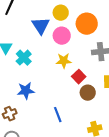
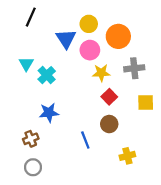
yellow star: (64, 61) -> (101, 73), moved
brown circle: (88, 93) -> (109, 124), moved

